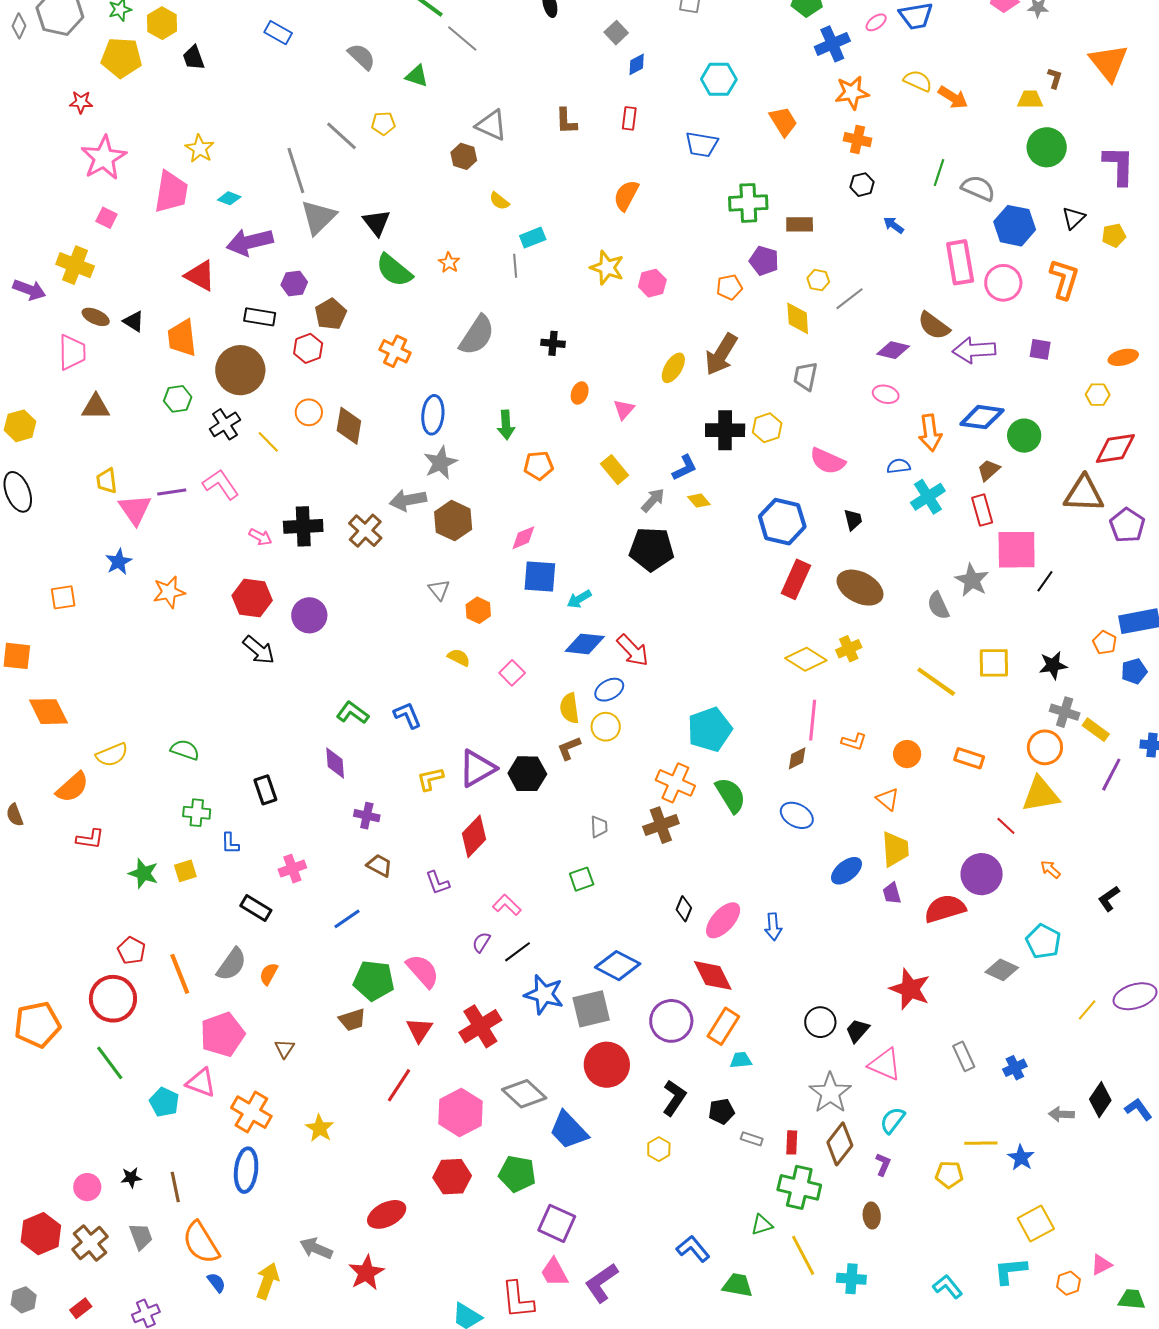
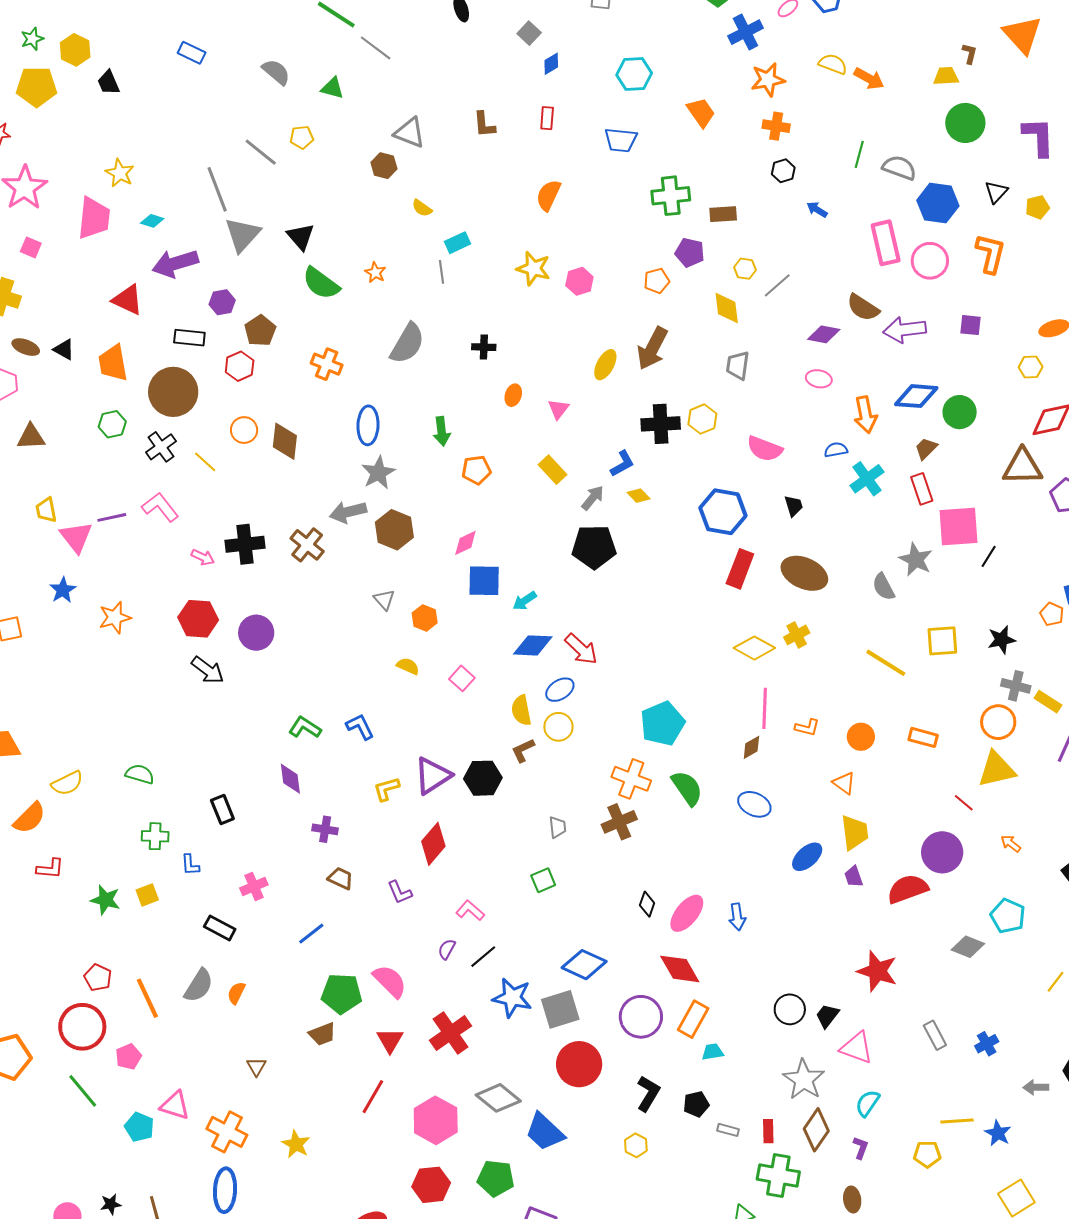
pink pentagon: (222, 1034) -> (128, 1057), moved, size x0.6

